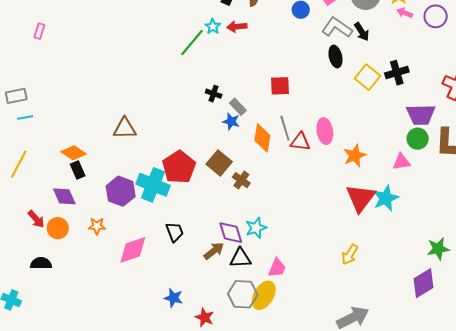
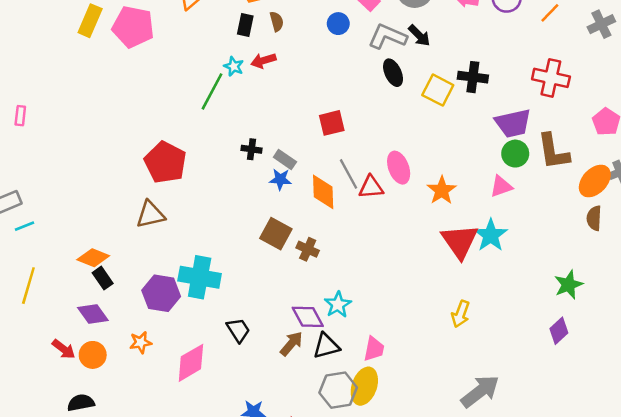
black cross: (397, 73) -> (473, 77), turned 35
red pentagon: (179, 167) -> (165, 162), moved
purple diamond: (424, 283) -> (559, 331), size x0.7

